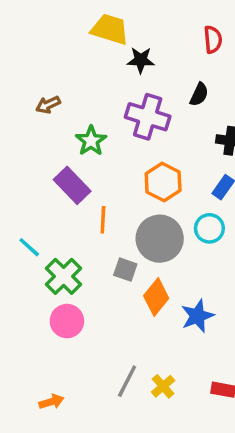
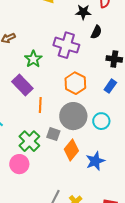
black star: (141, 60) -> (83, 12), moved
cyan circle: (209, 228) -> (101, 121), moved
green cross: (64, 276) -> (29, 141), moved

